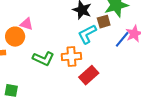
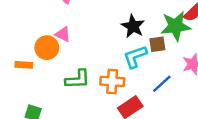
blue line: (122, 39) -> (162, 84), moved
green L-shape: (43, 59) -> (78, 79), turned -35

